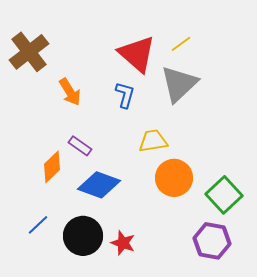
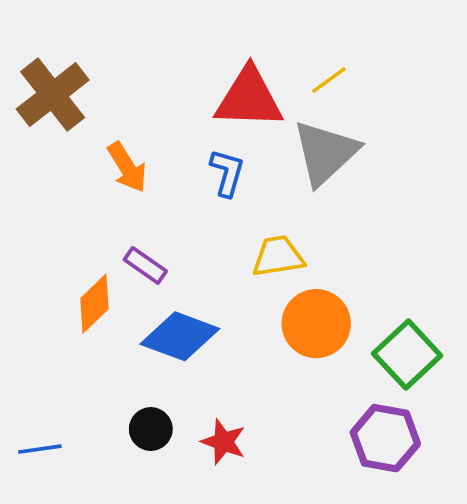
red triangle: (137, 54) -> (249, 98), turned -39
blue line: (38, 225) -> (40, 449), moved, turned 35
black circle: (83, 236) -> (151, 429), size x0.6

